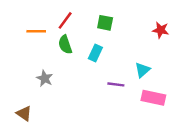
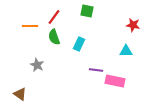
green square: (105, 23) -> (87, 11), moved
cyan triangle: (142, 70) -> (126, 51), moved, turned 40
pink rectangle: (153, 98) -> (115, 81), moved

